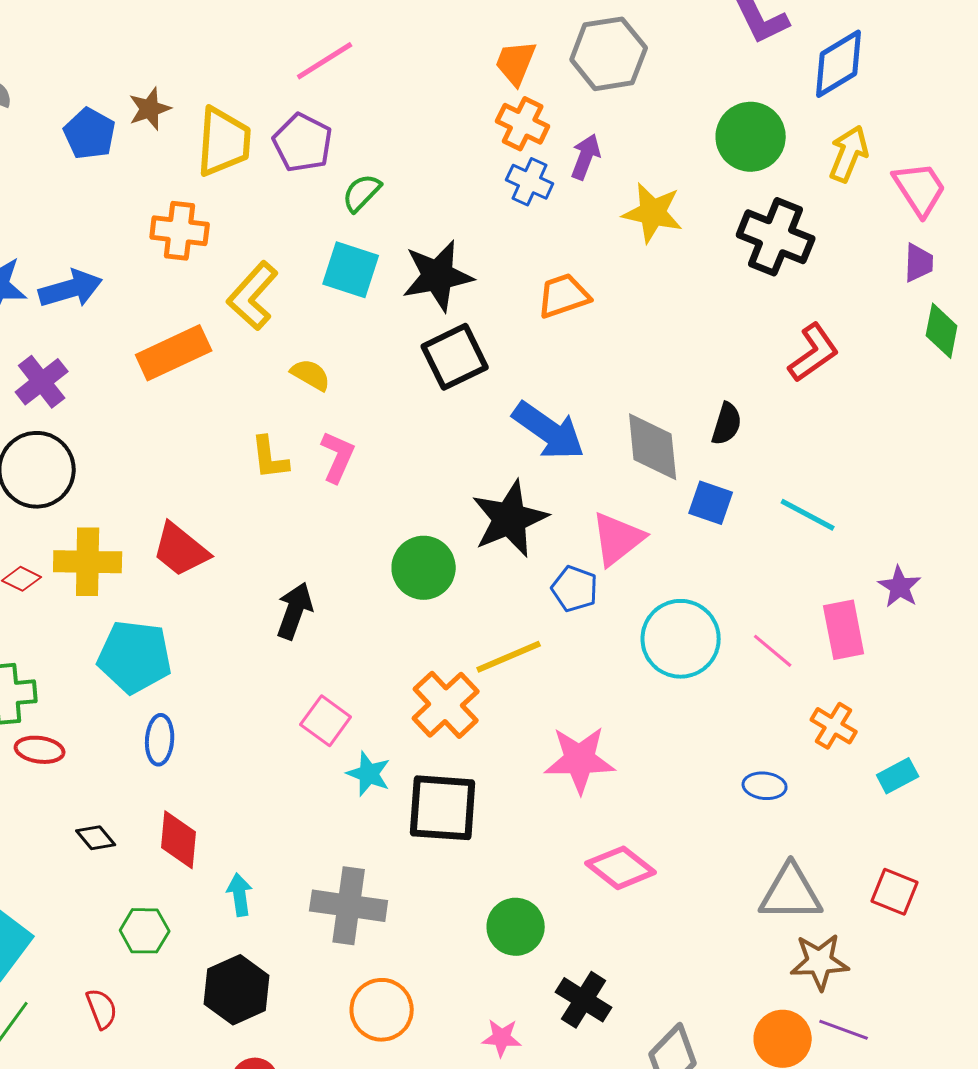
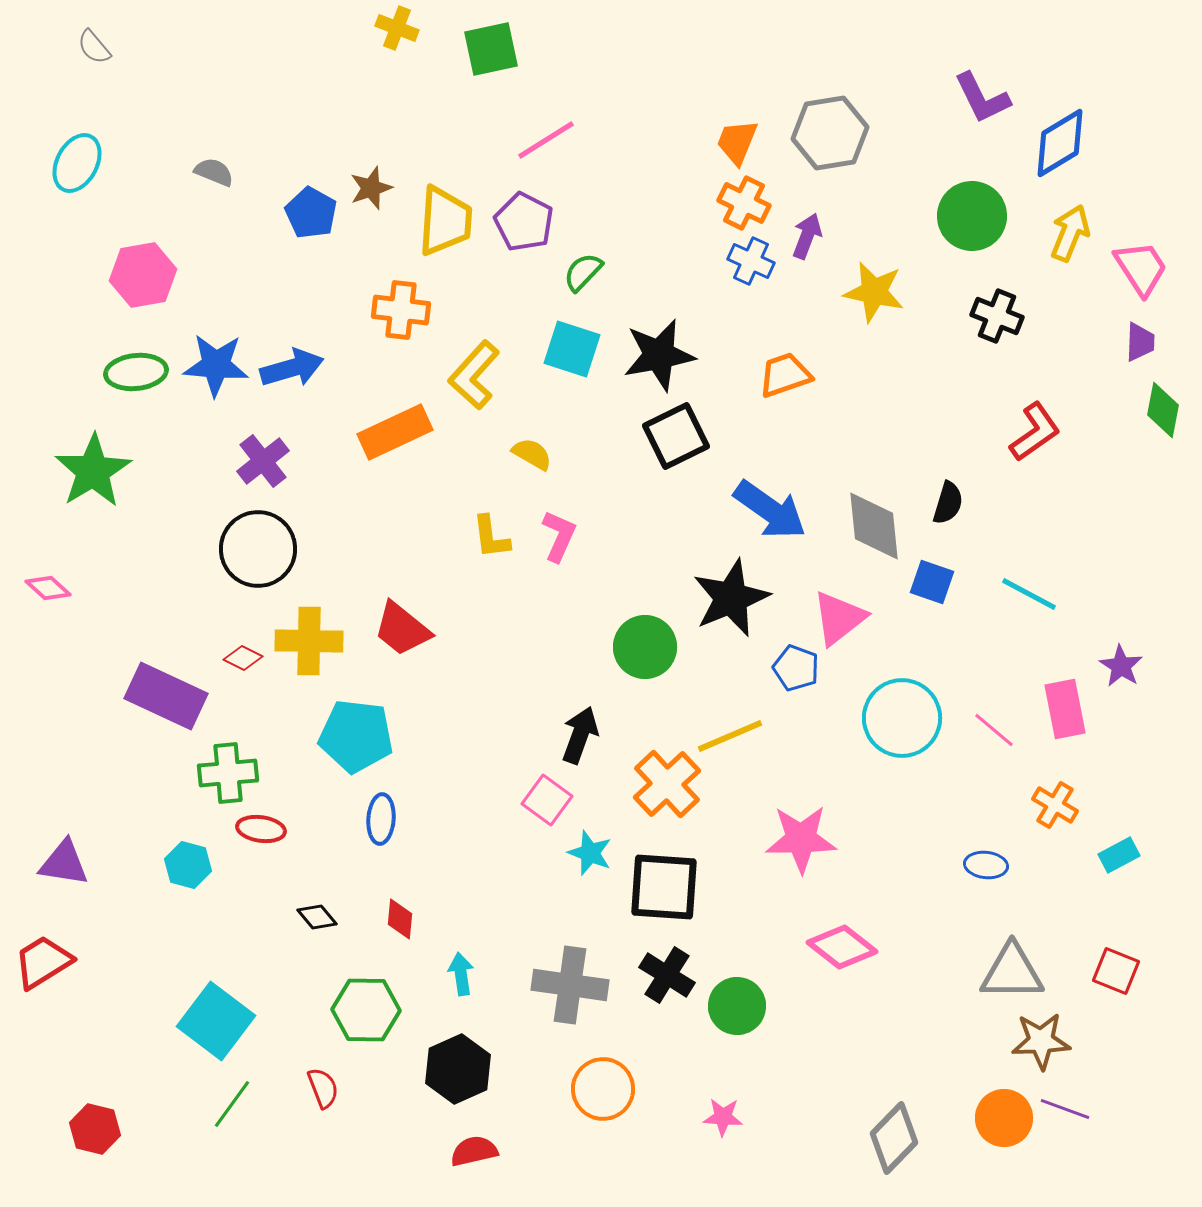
black cross: (776, 237) -> (997, 316), size x0.7
black arrow: (295, 611) -> (580, 735), moved
red diamond: (179, 840) -> (400, 919), size x0.7
green hexagon: (145, 931) -> (366, 1010), size x1.4
black cross: (584, 1000) -> (667, 975), moved

